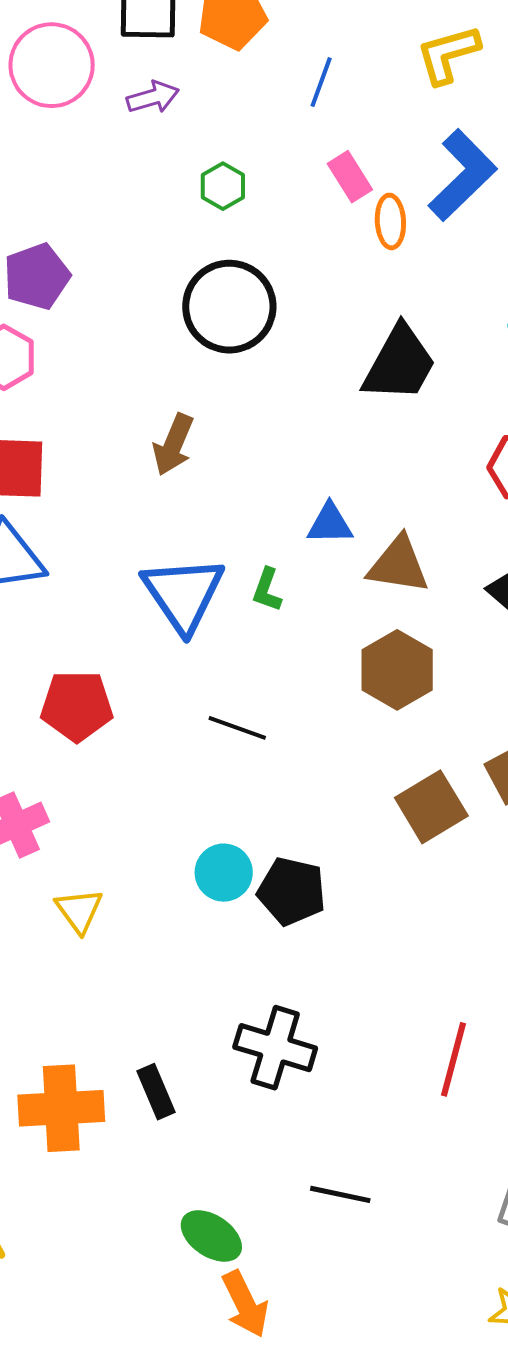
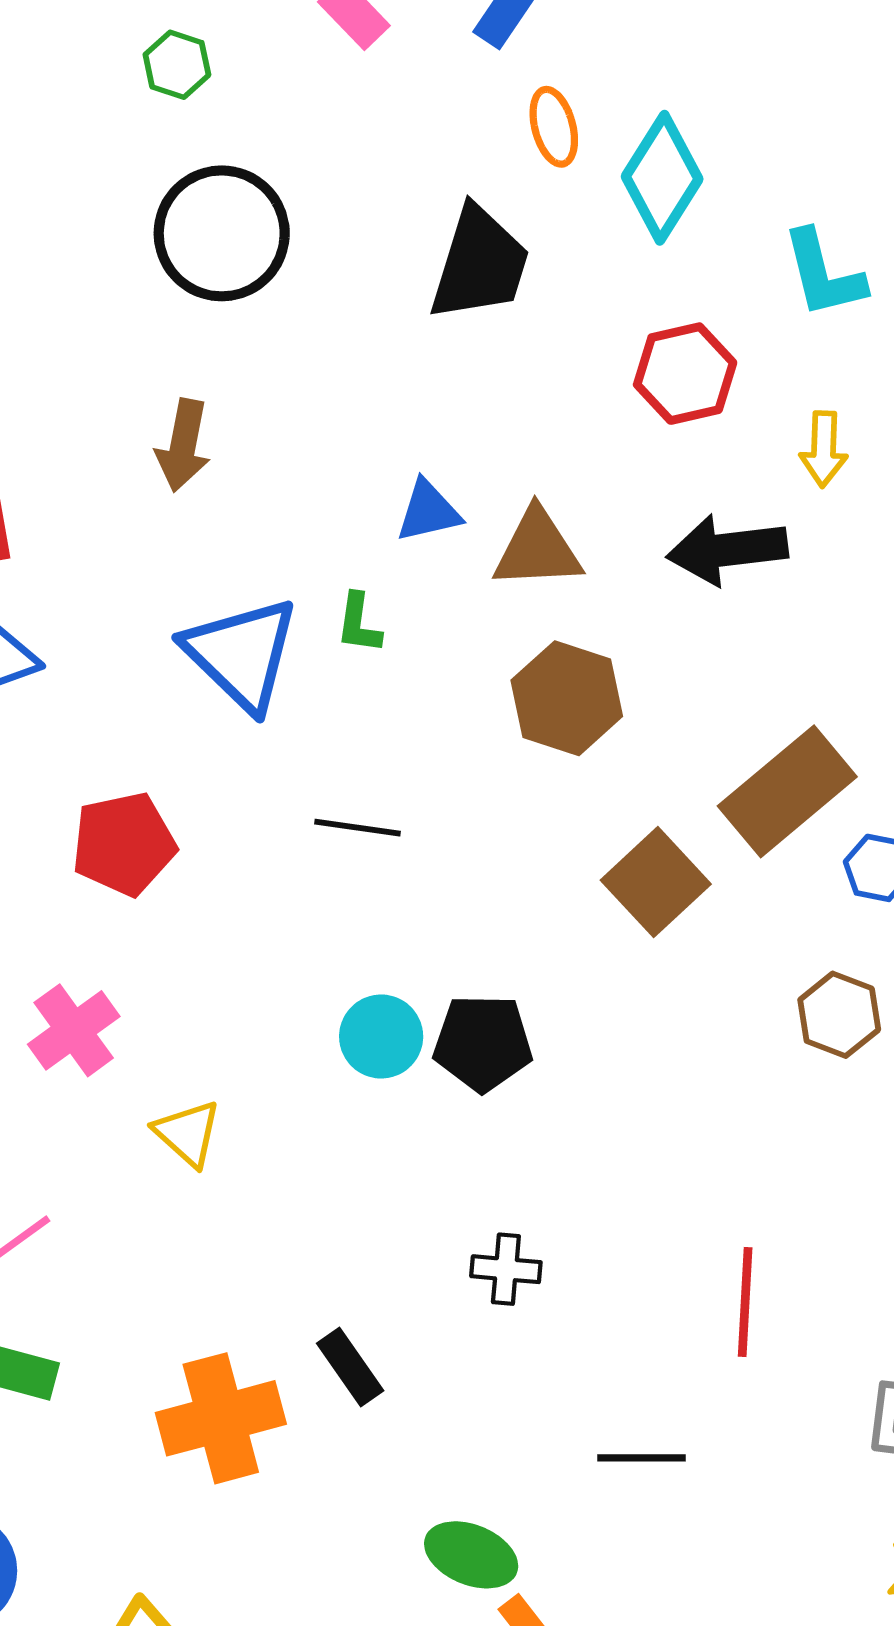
orange ellipse: (390, 221) -> (554, 127), moved
black cross: (275, 1048) -> (506, 1269), size x0.6
red line: (454, 1059) -> (745, 1302), moved

